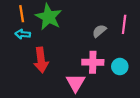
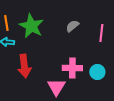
gray semicircle: (99, 31) -> (72, 26), moved

